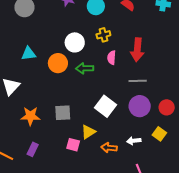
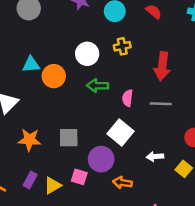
pink semicircle: (112, 58) -> (127, 98), moved
orange circle: (58, 63) -> (54, 76), moved
purple circle: (140, 106) -> (101, 159), moved
yellow triangle: (88, 132) -> (53, 185), moved
white arrow: (134, 141) -> (155, 157), moved

